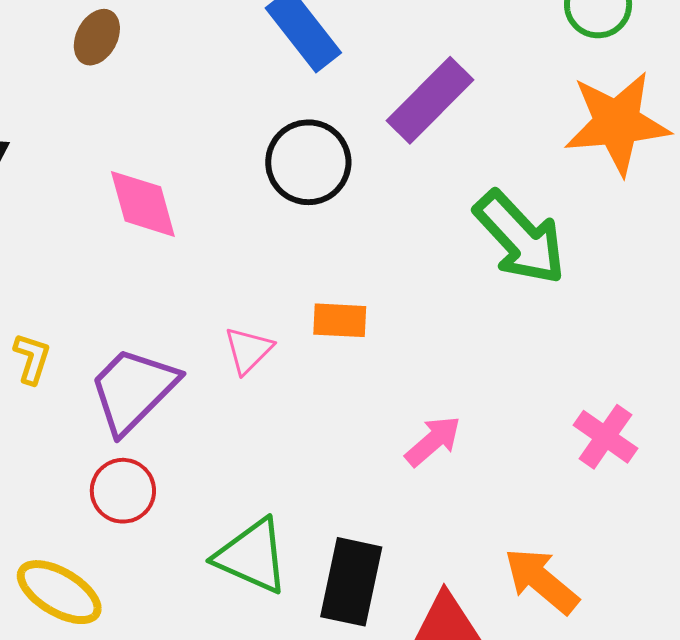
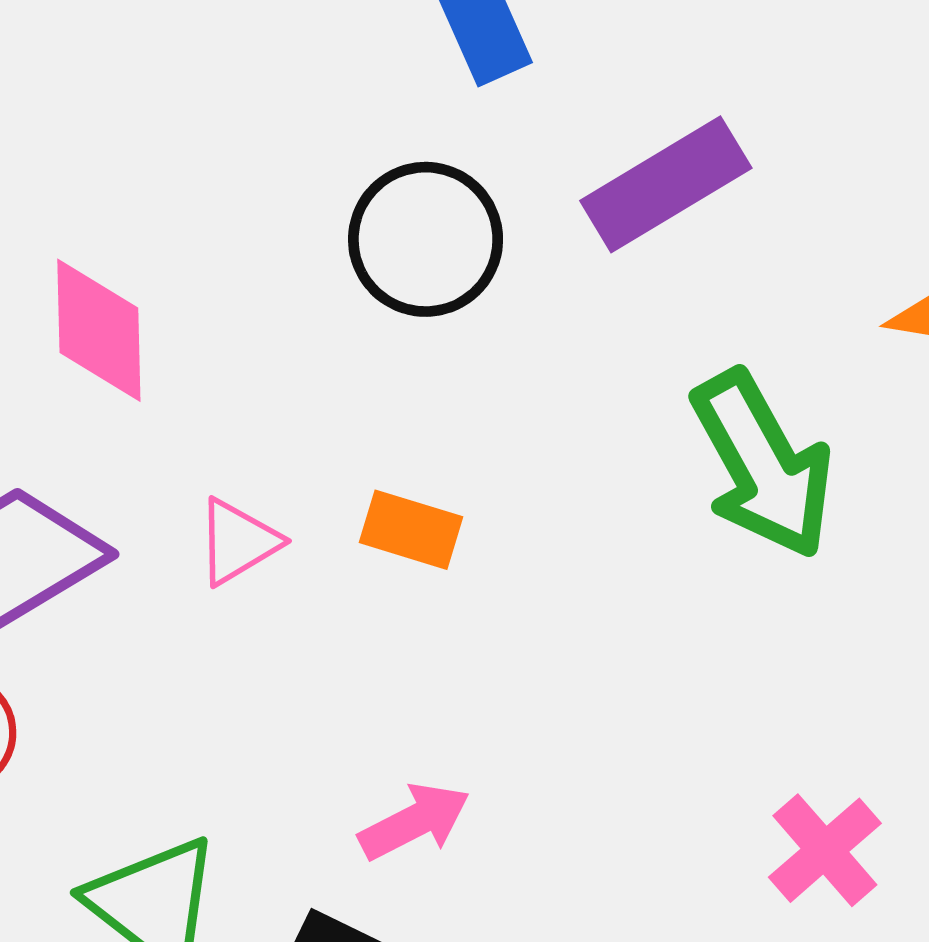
pink diamond: (143, 204) -> (99, 330), moved
pink arrow: (433, 441) -> (414, 822), moved

